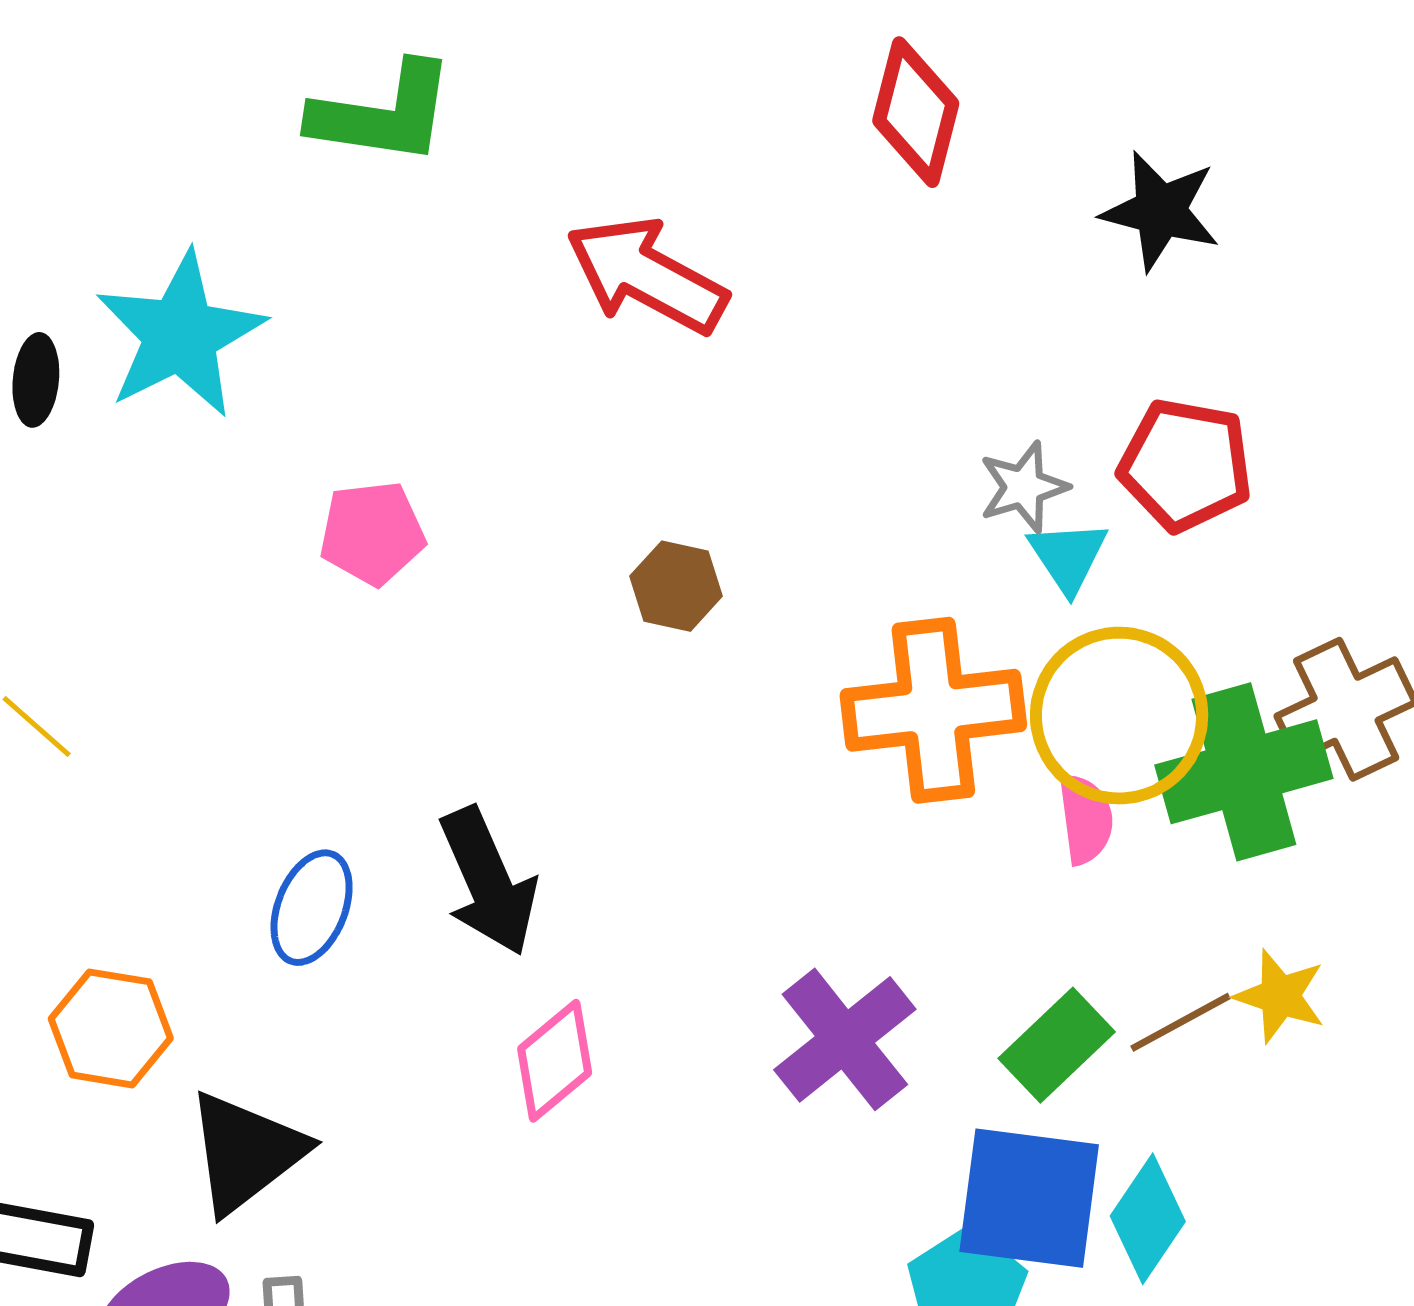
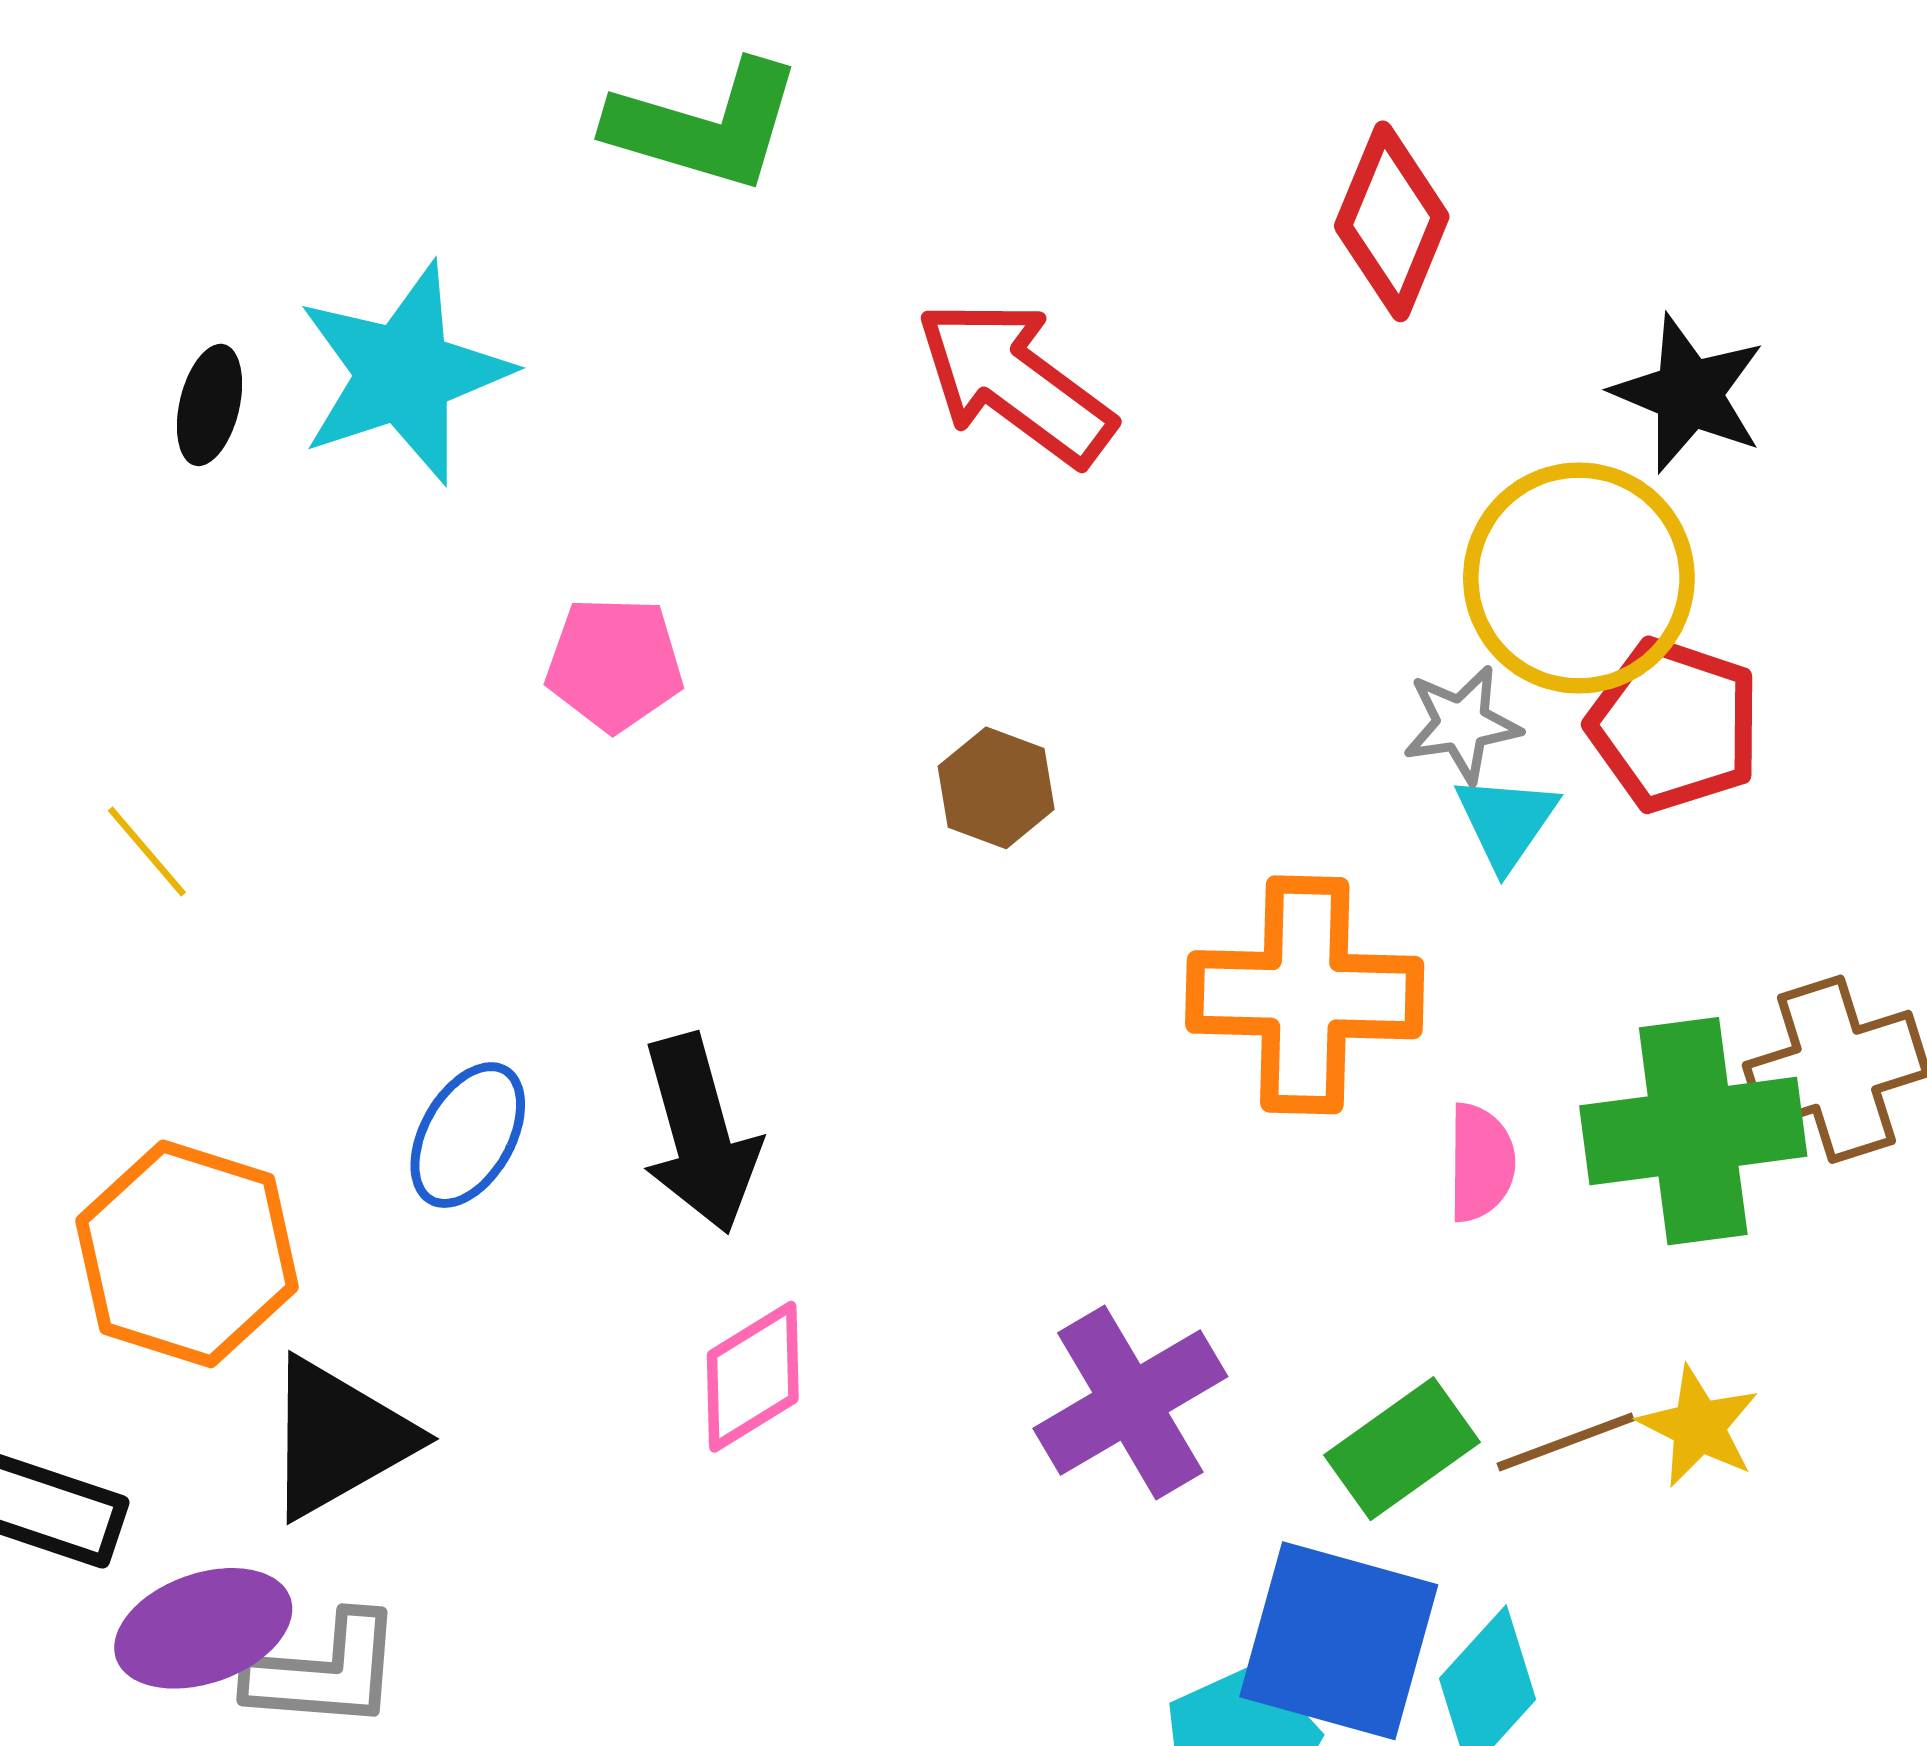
yellow circle: (1119, 716) -> (1579, 578), moved
orange hexagon: (111, 1028) -> (187, 1254), size x1.4

